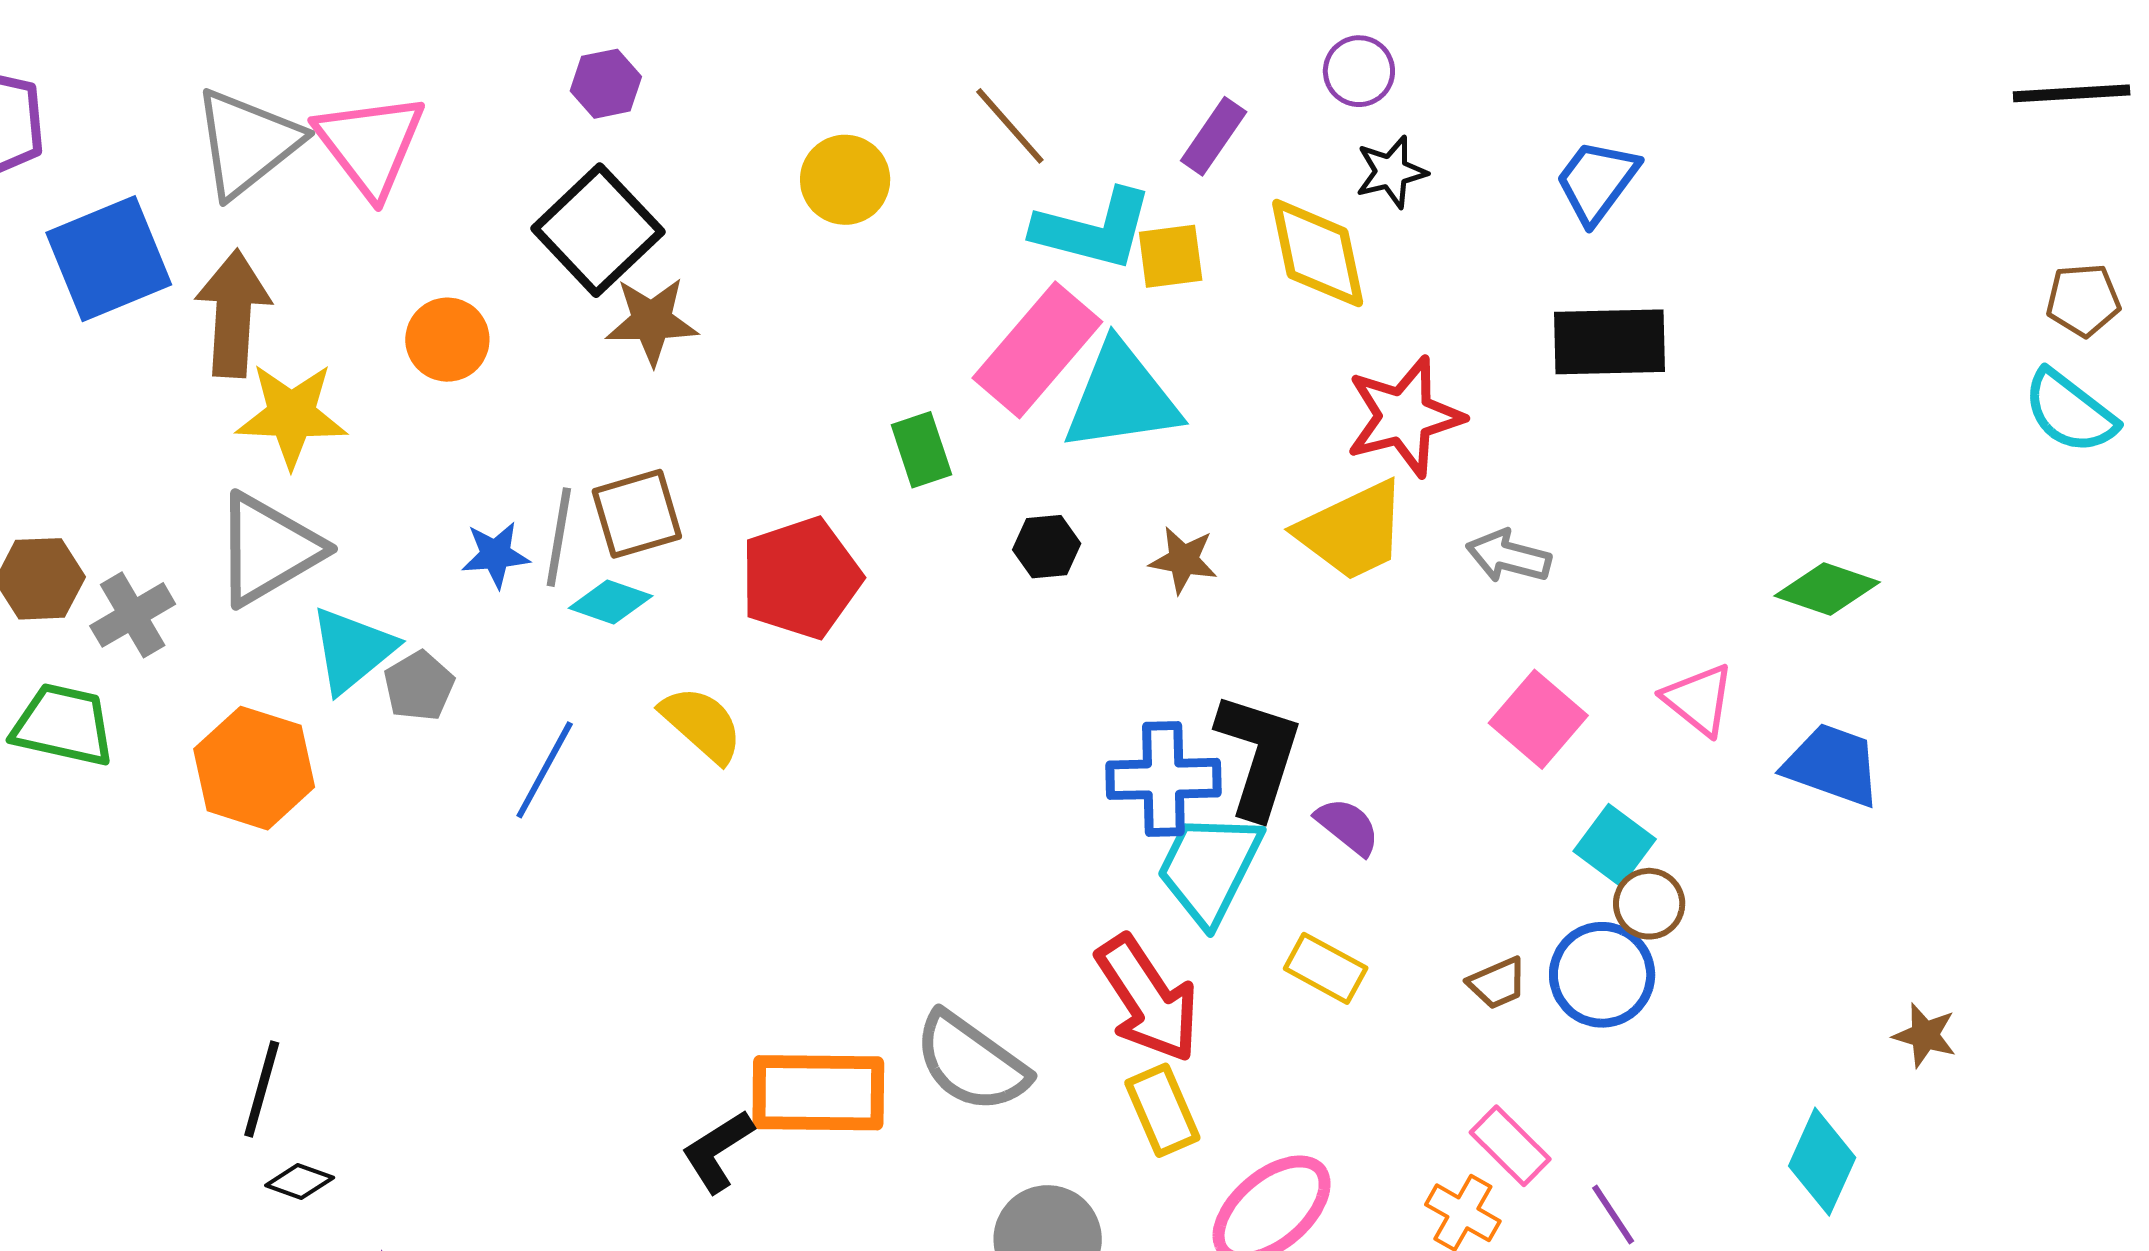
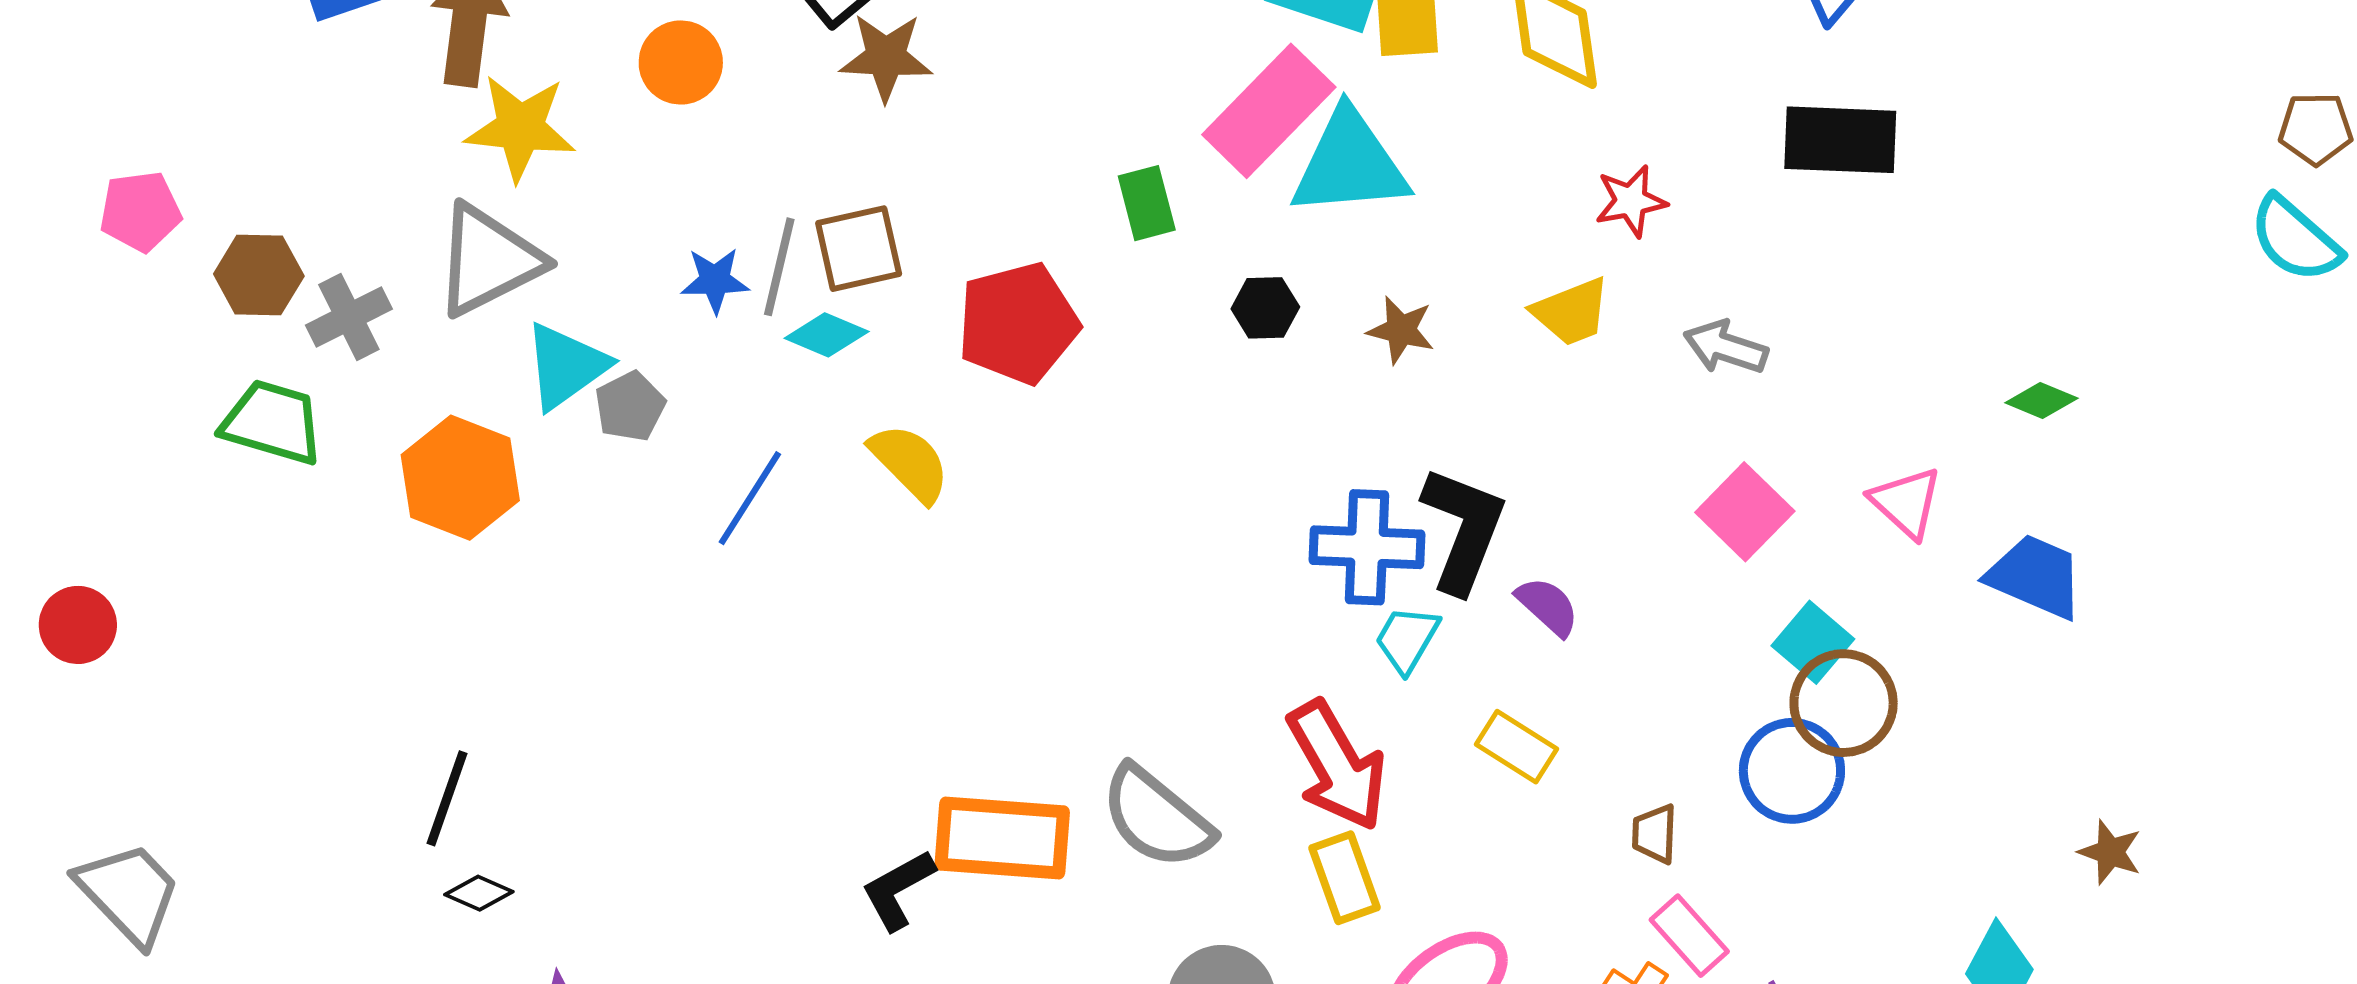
red star: (1404, 417) -> (1631, 201), size x0.6
yellow trapezoid: (1352, 531) -> (1571, 312), size x0.7
green diamond: (1827, 589) -> (2041, 400), size x0.7
cyan trapezoid: (1209, 868) -> (1407, 639), size x0.6
brown circle: (1649, 904) -> (1844, 703), size x1.5
brown trapezoid: (1497, 983) -> (1655, 834), moved, turned 112

